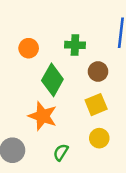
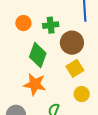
orange circle: (29, 48) -> (23, 23), moved
brown circle: (98, 72) -> (72, 43), size x1.5

